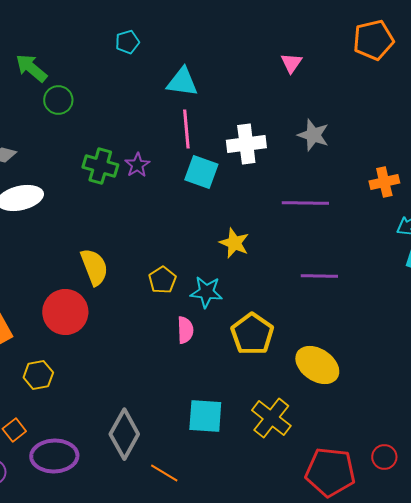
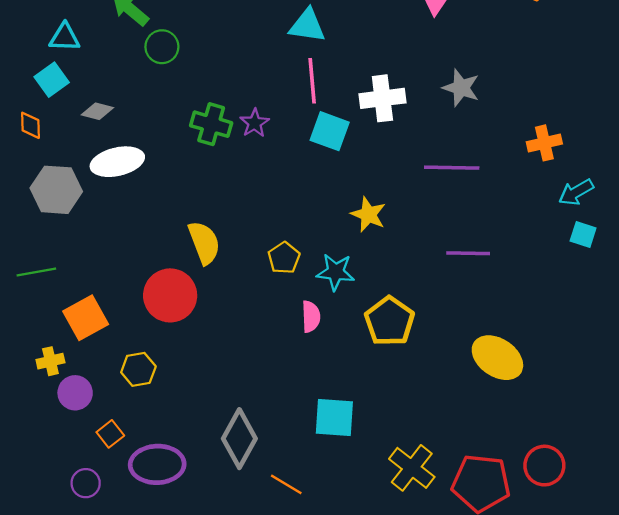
yellow ellipse: (317, 365) -> (497, 358), moved
yellow cross: (271, 418) -> (412, 468), moved
red circle: (384, 457) -> (544, 466), size x1.4

